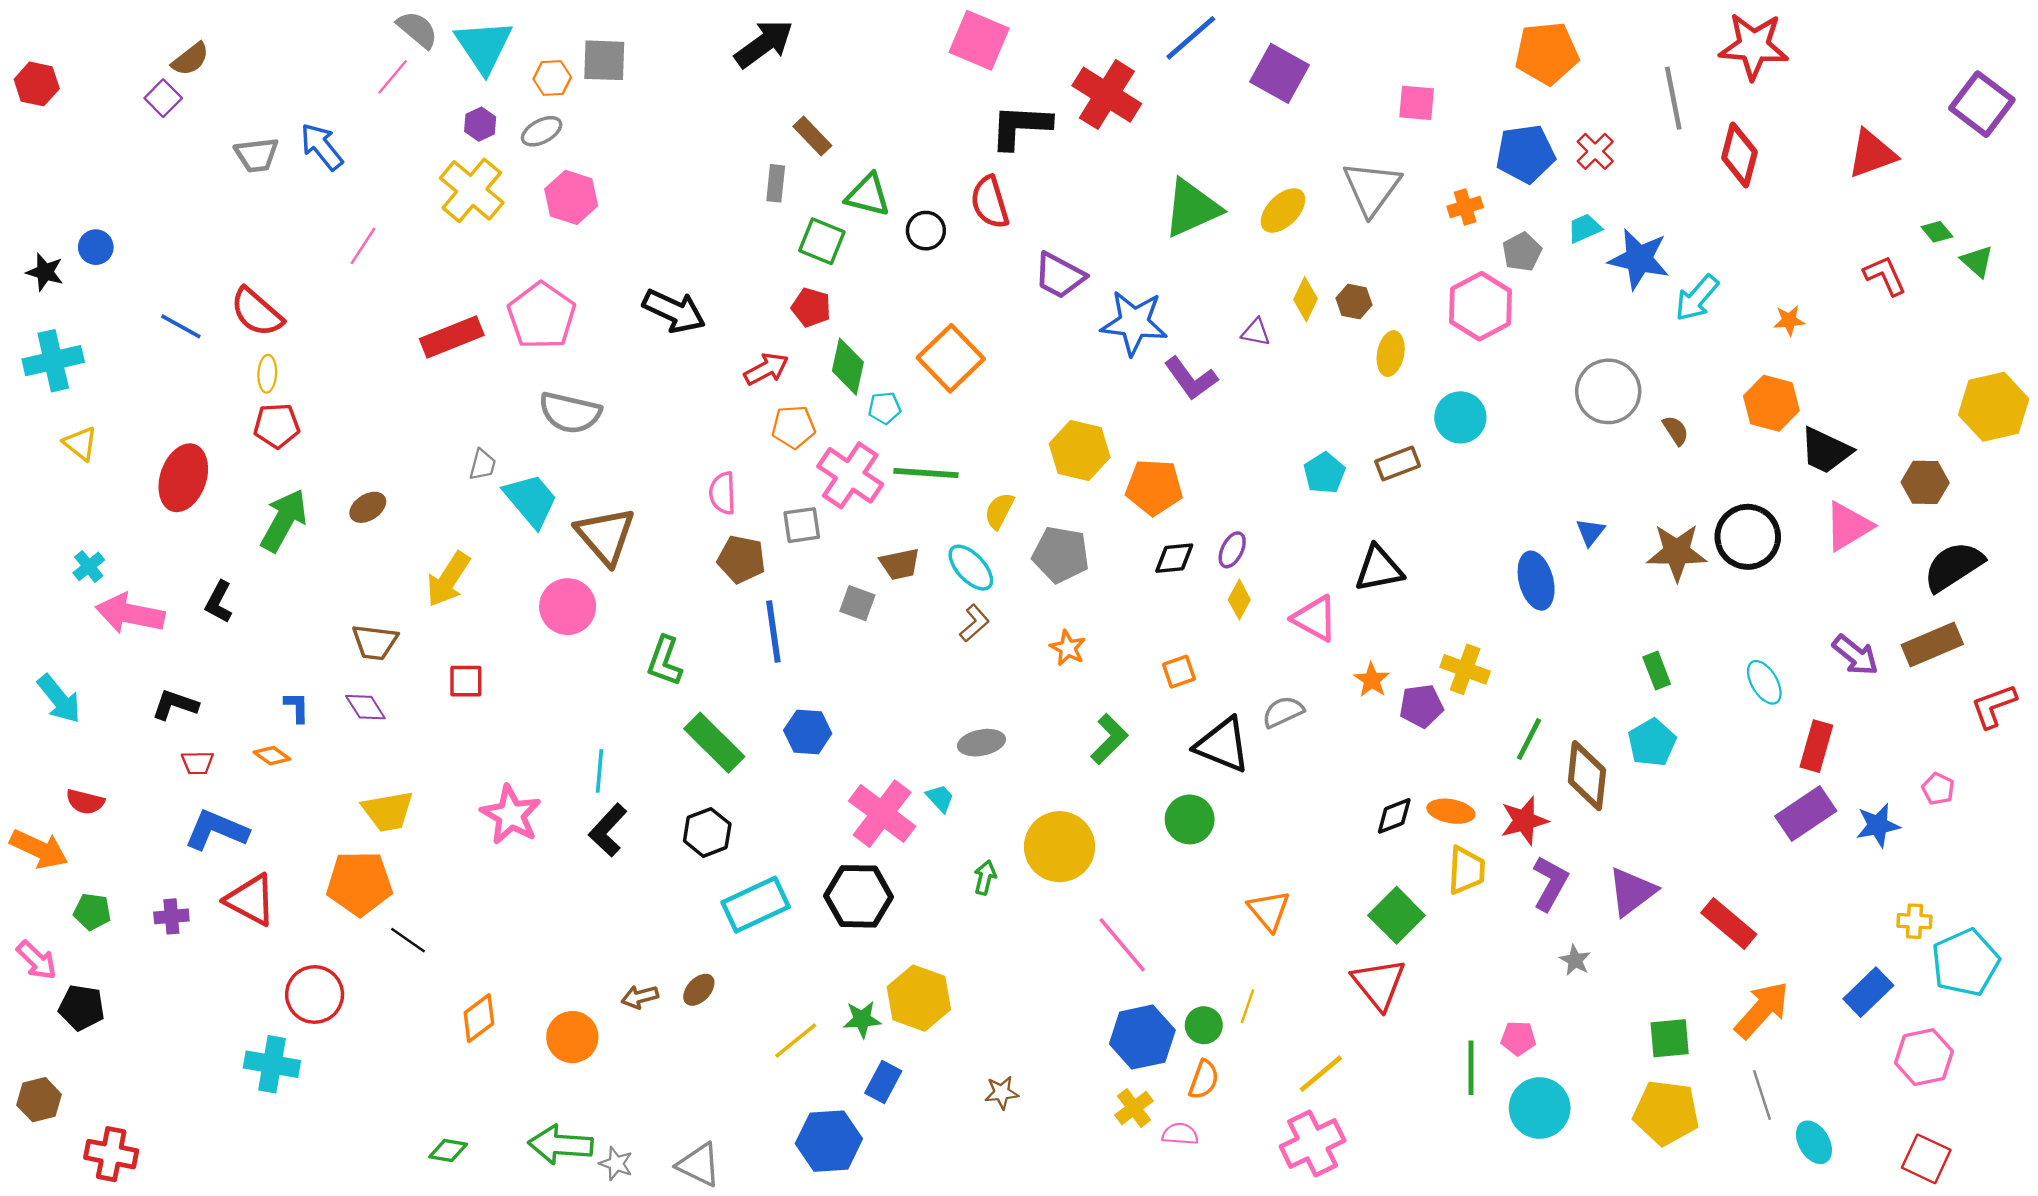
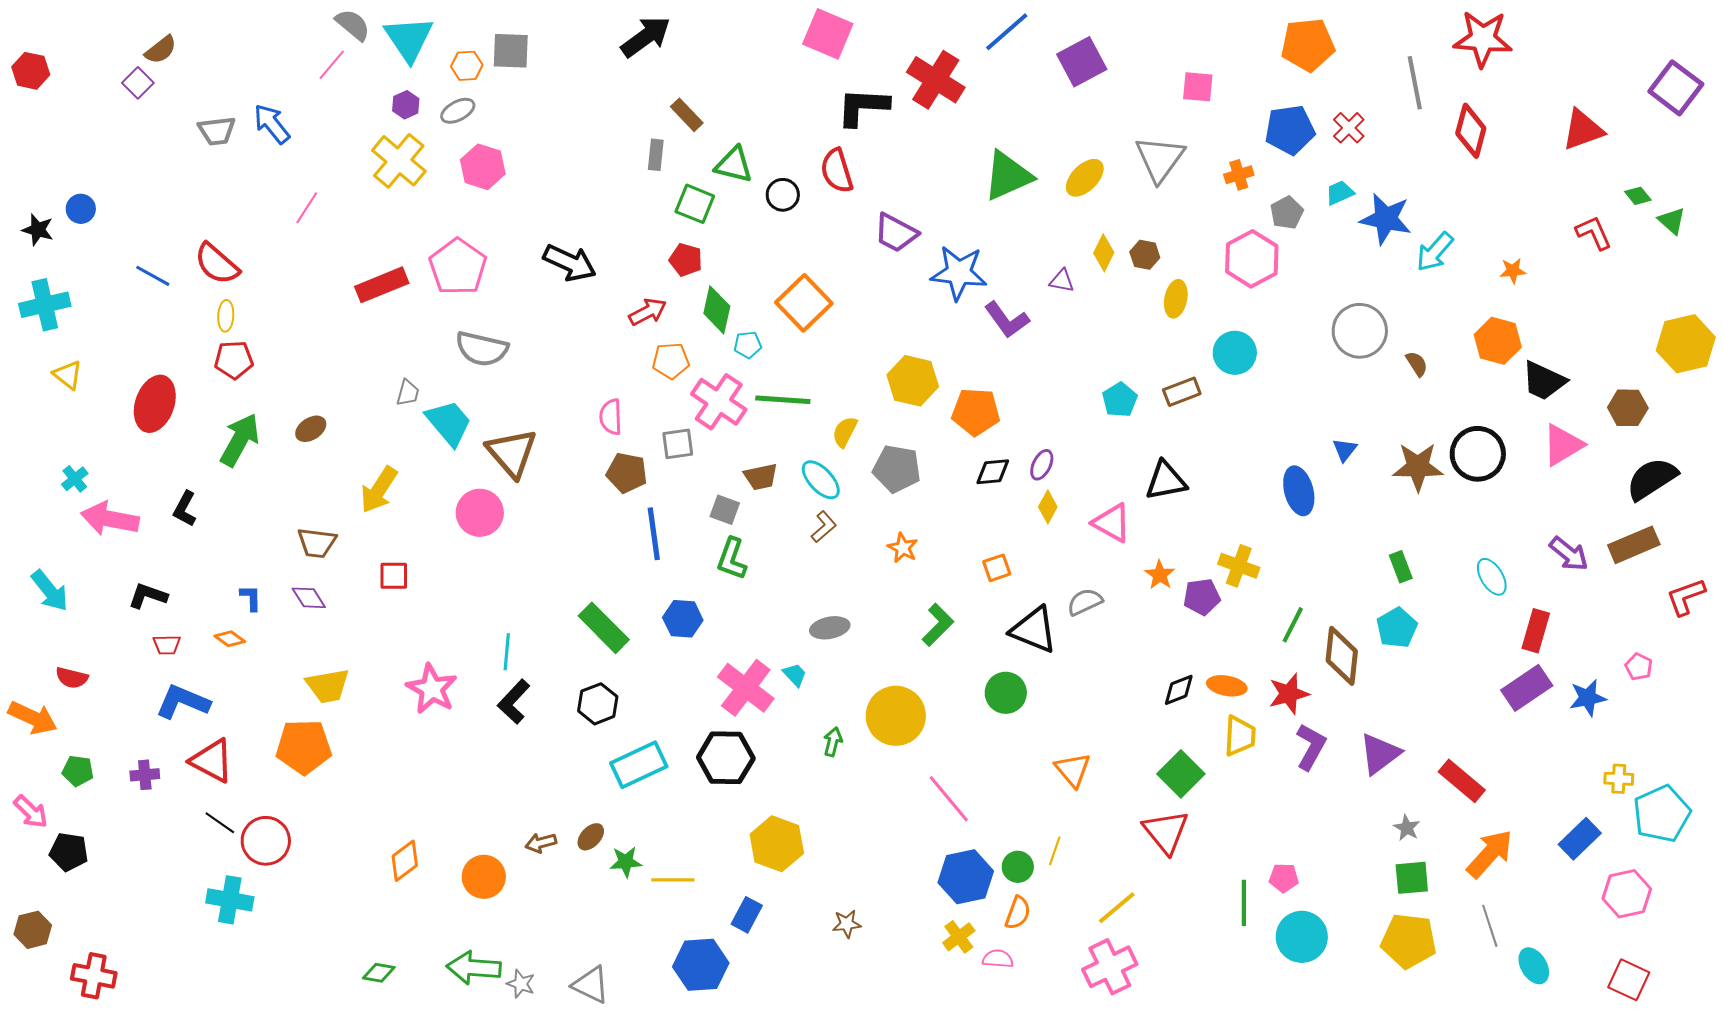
purple square: (1279, 73) -> (1082, 62), turned 33
green L-shape: (665, 661) -> (732, 559), moved
black line: (408, 940) -> (220, 823), moved
gray star: (1575, 960) -> (1407, 828), moved
green star: (862, 1019) -> (626, 862), moved
yellow line: (796, 1041) -> (673, 880), turned 39

